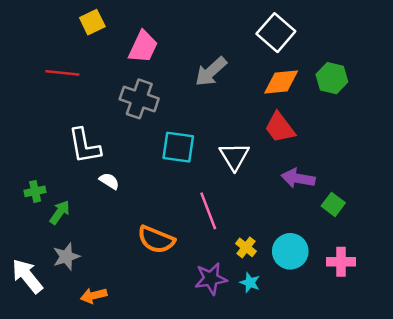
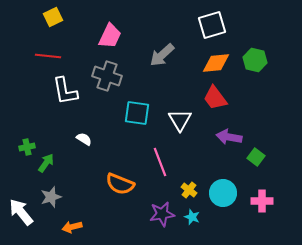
yellow square: (92, 22) -> (53, 17), moved
white square: (276, 33) -> (212, 25), turned 32
white L-shape: (85, 146) -> (65, 91), moved

